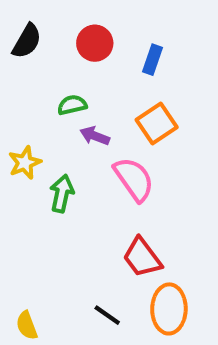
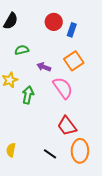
red circle: (95, 43) -> (54, 22), moved
green semicircle: (72, 105) -> (22, 50), moved
yellow semicircle: (27, 325) -> (11, 150), moved, turned 32

